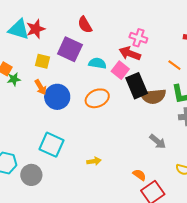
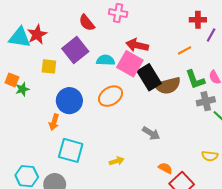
pink cross: (138, 38) -> (118, 13), moved
purple square: (70, 49) -> (75, 50), turned 35
orange line: (174, 65) -> (185, 50), turned -56
pink square: (120, 70) -> (130, 64), size x1.4
orange arrow: (41, 87) -> (54, 122), moved, turned 56
gray arrow: (158, 142) -> (151, 133), moved

